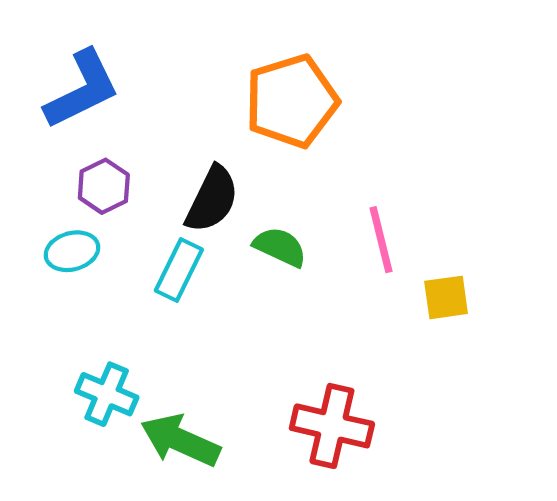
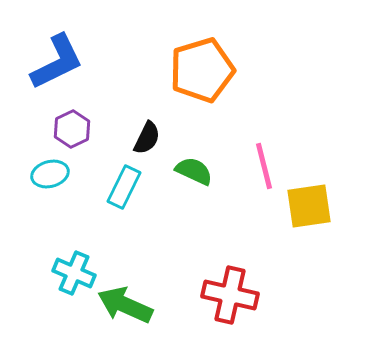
black semicircle: (212, 199) -> (147, 138), size x0.7
yellow square: (446, 297) -> (309, 206), size x1.4

